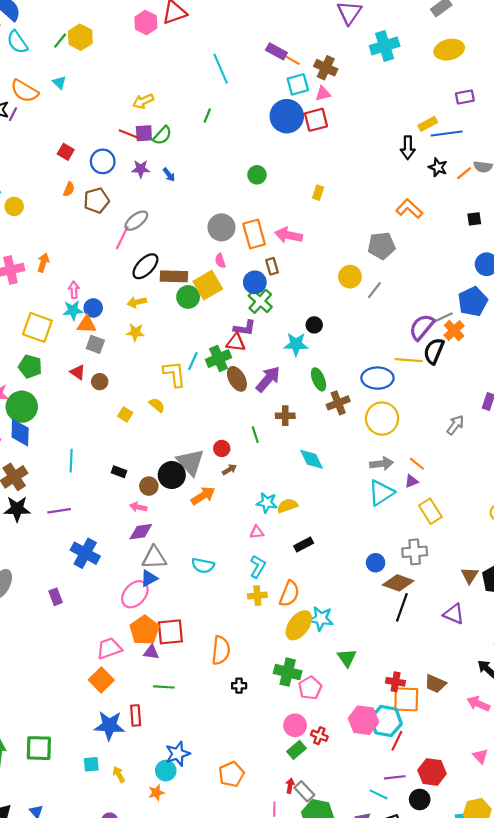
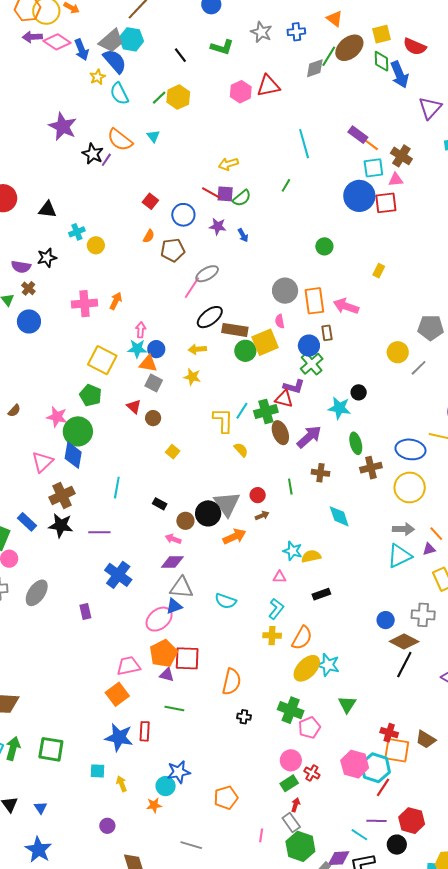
yellow semicircle: (157, 405) -> (241, 450), moved
red arrow: (290, 786) -> (295, 805), moved

